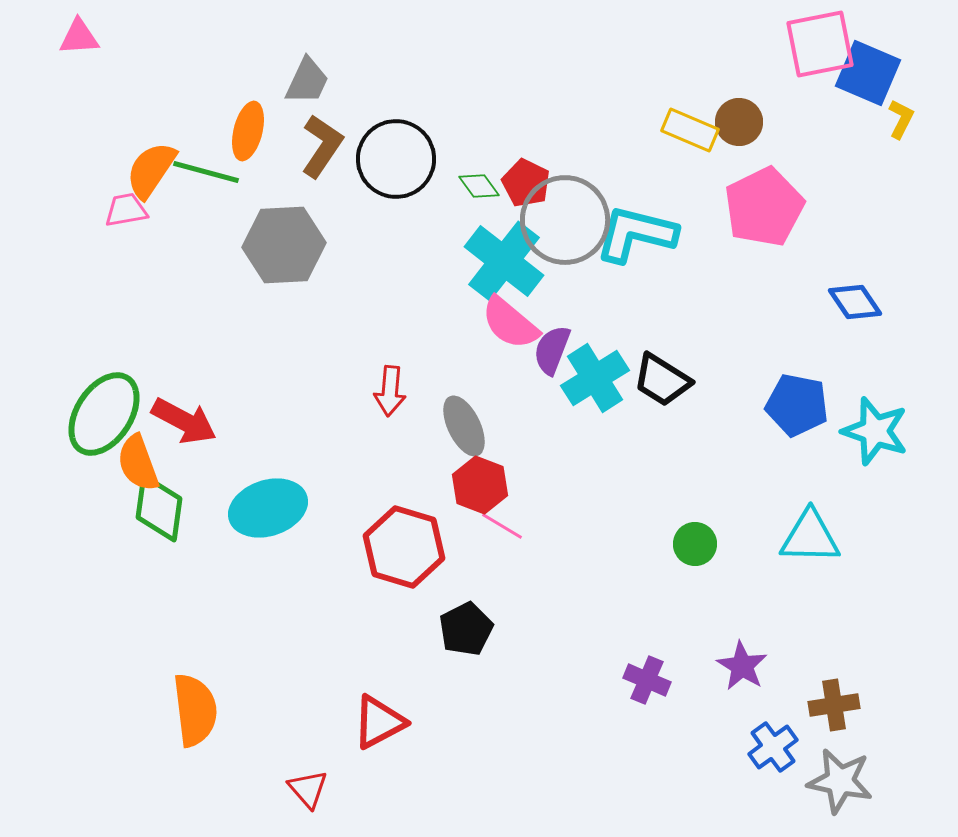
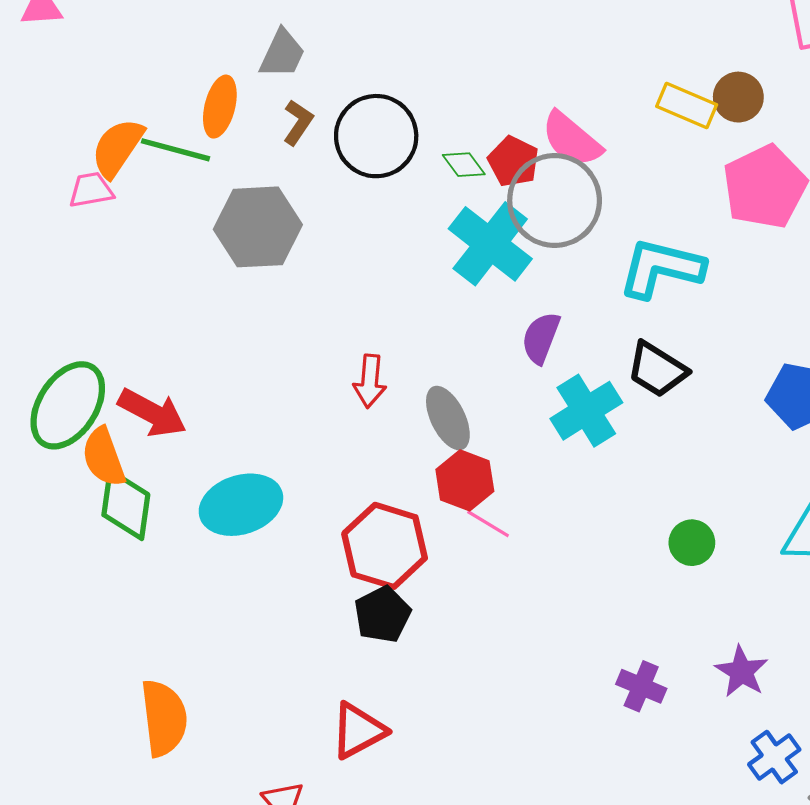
brown L-shape: (322, 146) -> (298, 122), size x0.7
cyan L-shape: (636, 234) -> (661, 268), moved
pink semicircle: (510, 323) -> (571, 139), moved
cyan cross: (595, 378) -> (586, 411), moved
black pentagon: (466, 629) -> (382, 614), moved

